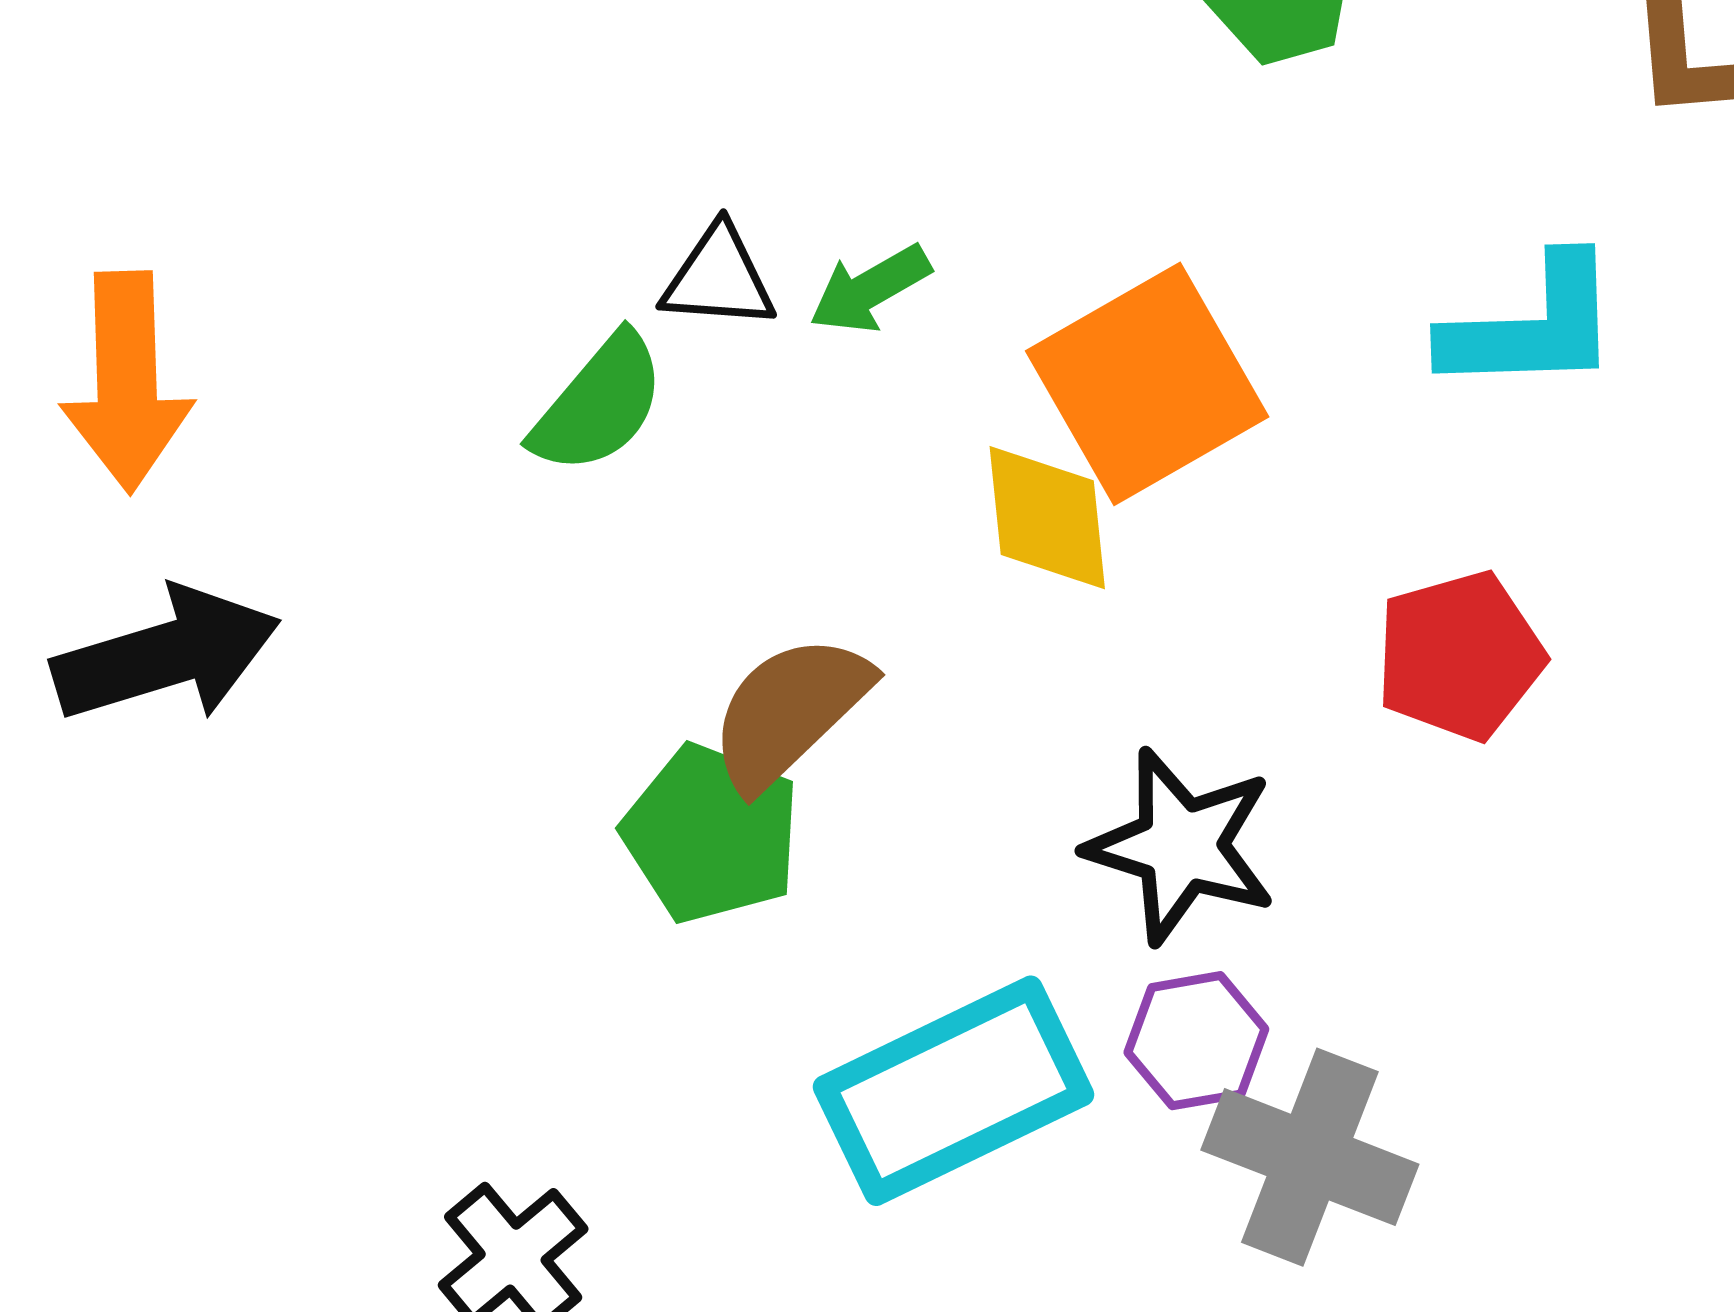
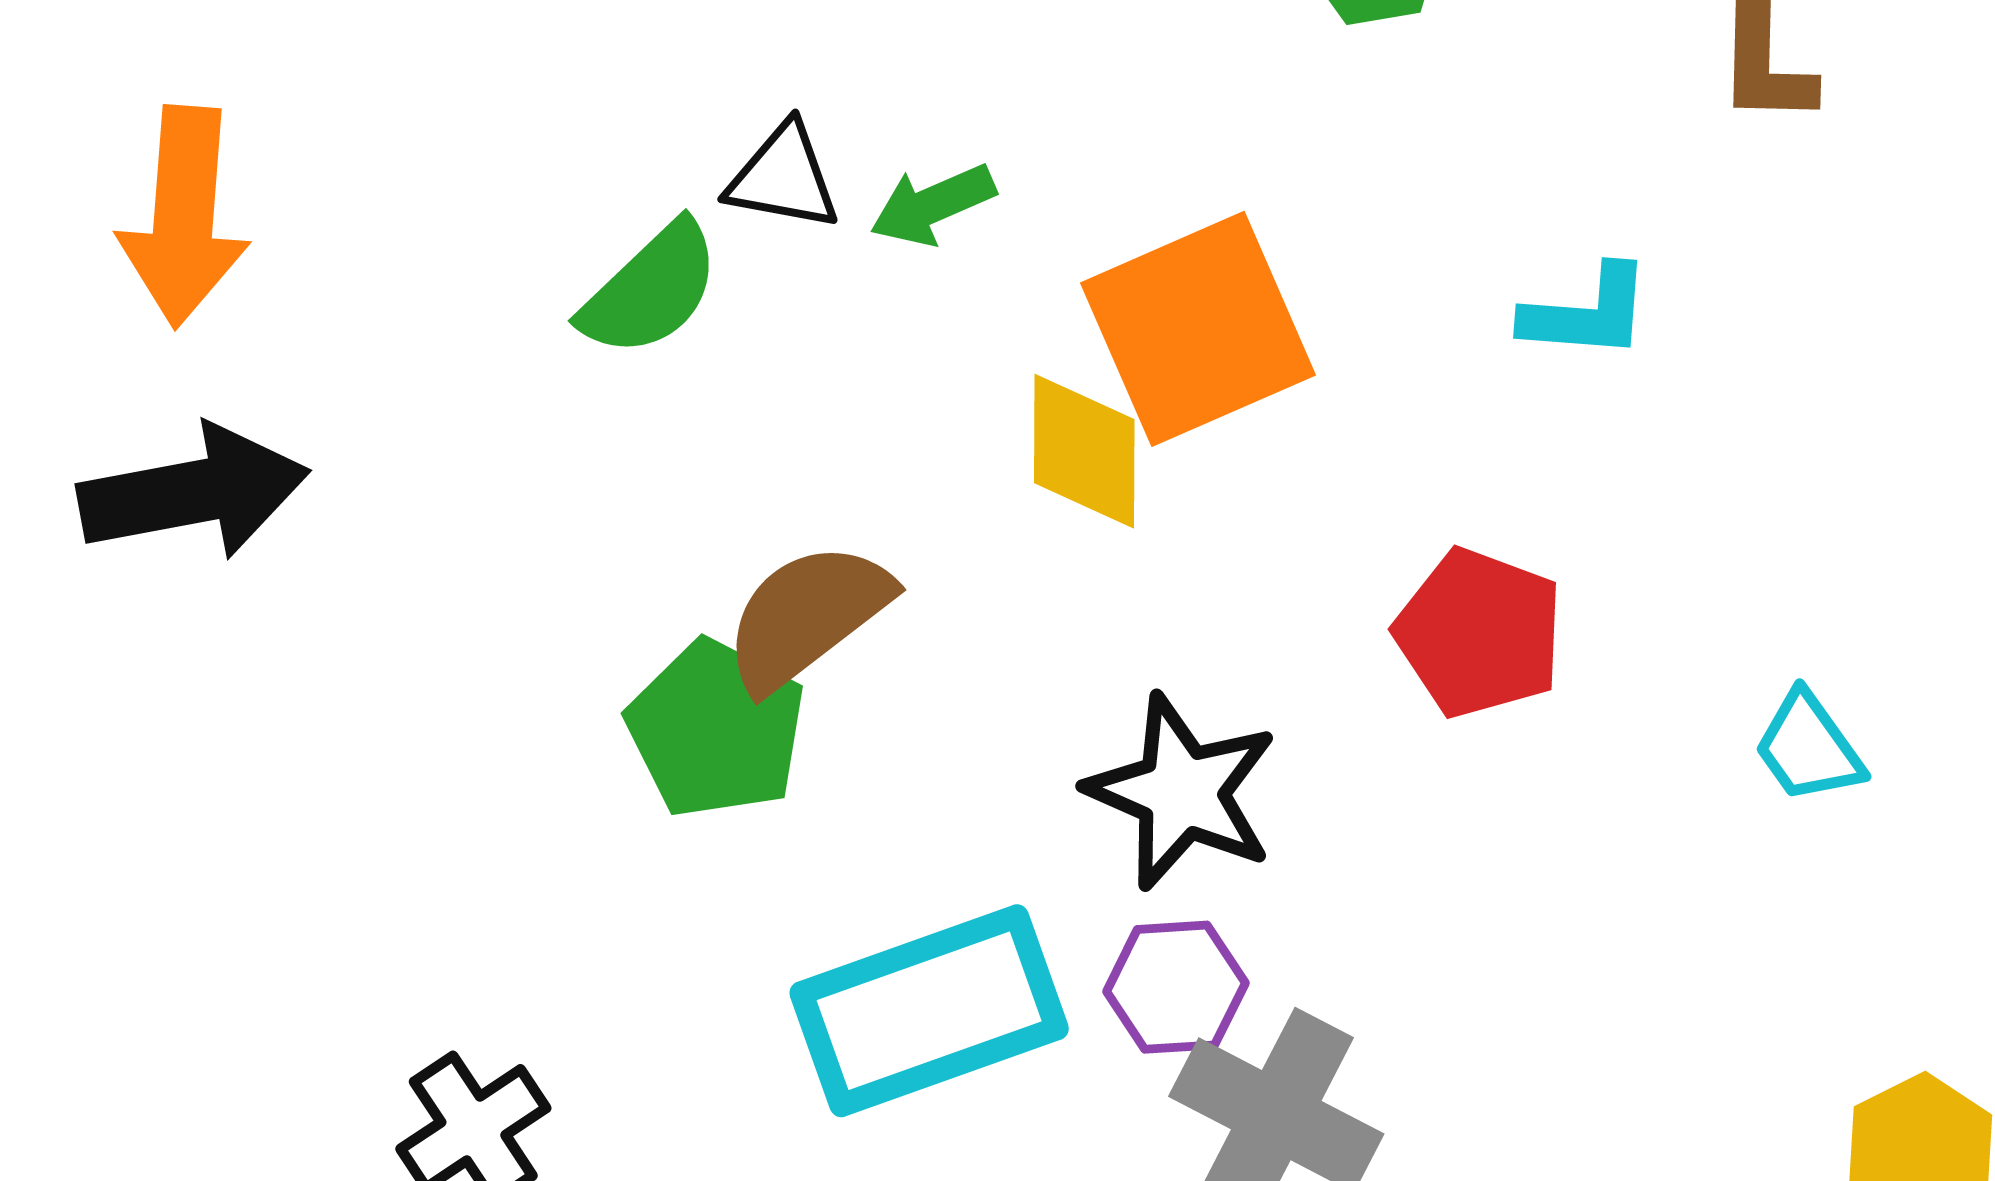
cyan L-shape: (1532, 326) -> (1587, 313), size x0.7
red pentagon: (1460, 656) -> (1479, 633), turned 30

